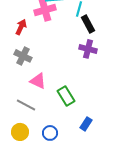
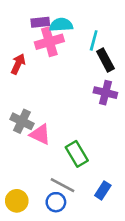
gray cross: (23, 56) -> (22, 121), moved
gray line: (26, 105) -> (62, 185), moved

